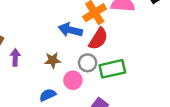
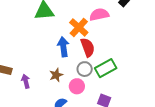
blue arrow: (70, 30) -> (63, 47), turned 84
red semicircle: (98, 39) -> (88, 47), turned -36

